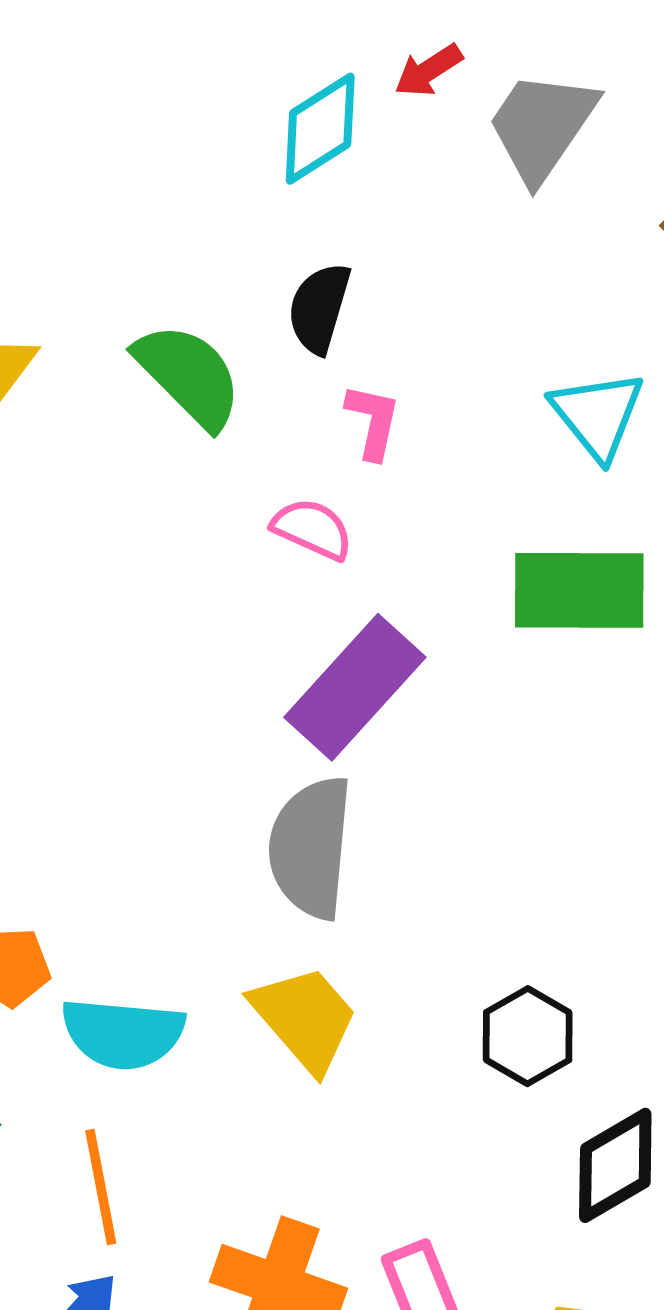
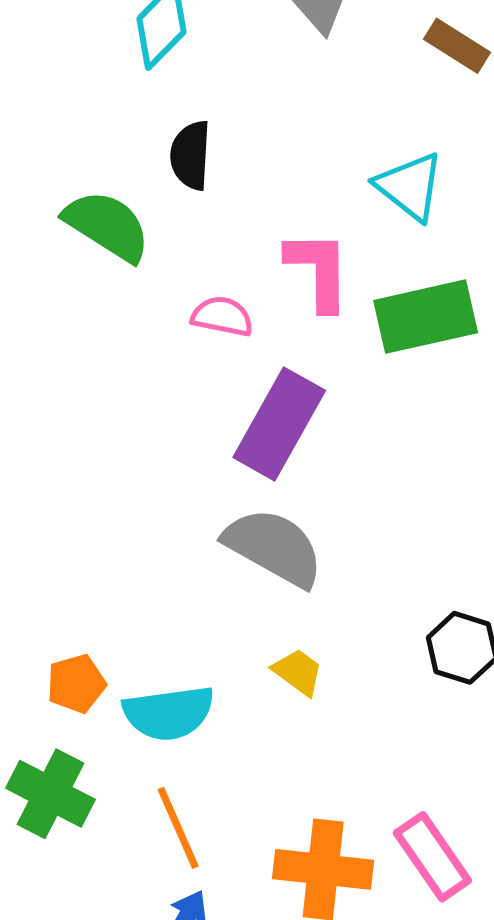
pink L-shape: (373, 421) -> (318, 270), moved, size x1.5
gray semicircle: (311, 847) -> (274, 547), turned 127
yellow trapezoid: (305, 1018) -> (298, 672), size x0.6

